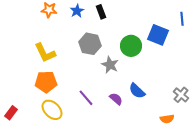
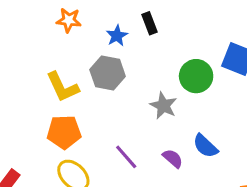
blue star: (77, 11) -> (117, 36), moved
gray hexagon: (90, 44) -> (108, 73), moved

